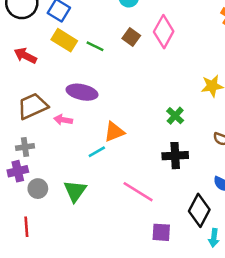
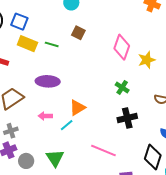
pink diamond: (164, 32) -> (122, 47), moved
pink arrow: (63, 120) -> (45, 116), moved

